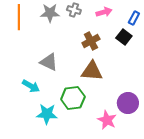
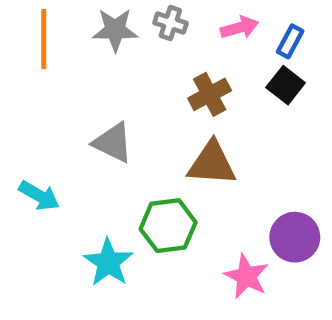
blue rectangle: (134, 18) -> (290, 41), moved
cyan arrow: (31, 86) -> (39, 196), moved
cyan star: (47, 114) -> (108, 262), turned 30

